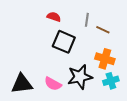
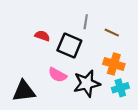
red semicircle: (54, 17) -> (42, 36), moved
gray line: (87, 20) -> (86, 22), moved
pink semicircle: (53, 84) -> (57, 75), moved

